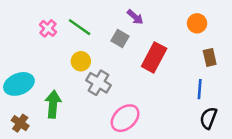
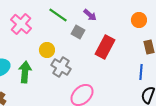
green line: (80, 27) -> (58, 15), moved
pink cross: (48, 28) -> (21, 24), size x1.5
green arrow: (53, 104) -> (25, 72), moved

